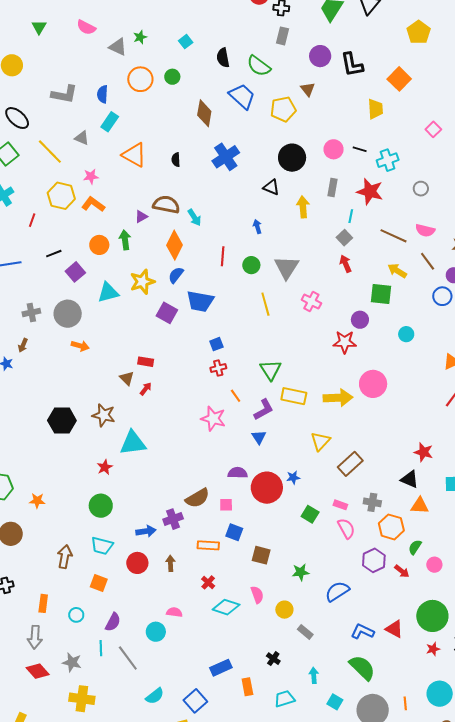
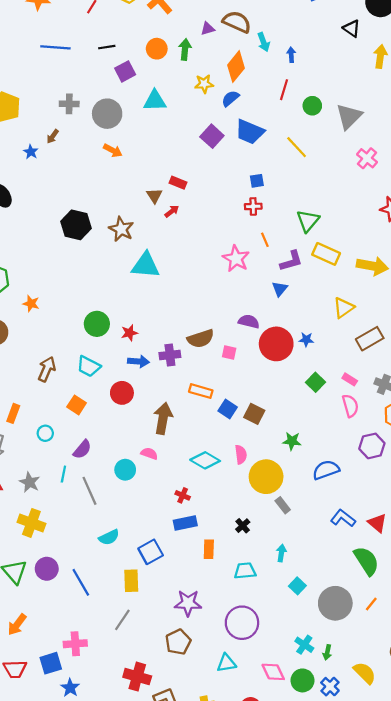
blue arrow: (257, 227) -> (291, 55), moved
yellow star: (142, 282) -> (204, 84), moved, size x0.7
yellow line: (265, 304) -> (297, 147), moved, turned -40
red star: (105, 467) -> (129, 333), moved
blue square: (234, 532) -> (228, 409), moved
brown arrow: (170, 563) -> (163, 418), moved, size x1.8
red cross: (208, 582) -> (183, 495), moved, turned -32
yellow circle: (284, 610) -> (266, 477), size x1.8
green semicircle: (362, 668) -> (366, 561), moved
orange line: (405, 703) -> (371, 604), turned 32

